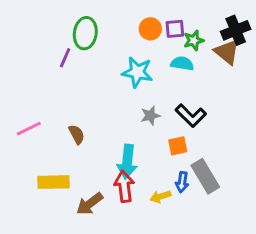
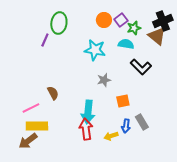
purple square: (175, 29) -> (121, 20), turned -32
black L-shape: (191, 116) -> (141, 67), moved
pink line: (29, 129) -> (31, 108), moved
gray rectangle: (205, 176) -> (142, 122), size x0.7
brown arrow: (90, 204) -> (28, 141), moved

